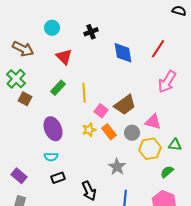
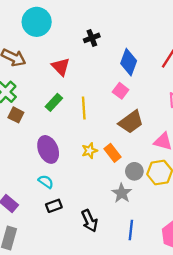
cyan circle: (52, 28) -> (37, 22), moved, size x1.6
blue diamond: (123, 53) -> (129, 62), turned 30
pink square: (101, 111) -> (121, 91), moved
gray circle: (132, 133) -> (134, 171), moved
cyan semicircle: (51, 157) -> (46, 182), turned -144

